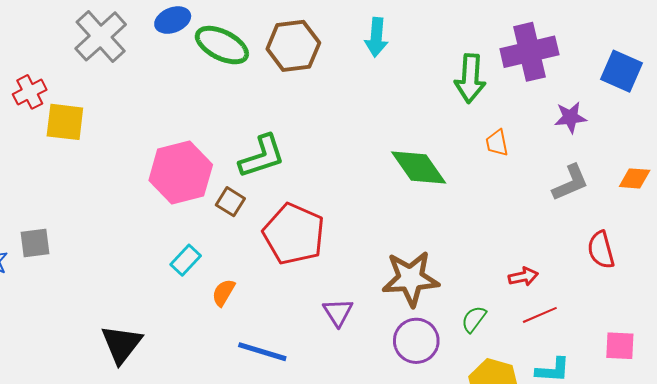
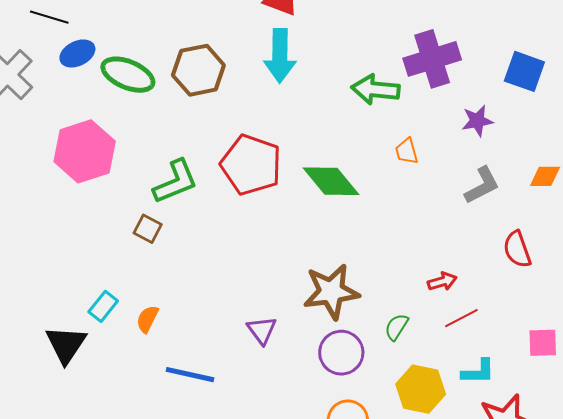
cyan arrow: (376, 37) -> (280, 56), size x1.4
green arrow: (470, 78) -> (375, 90), turned 96
pink hexagon: (181, 173) -> (85, 151), moved
red pentagon: (294, 234) -> (251, 165), moved
cyan rectangle: (186, 260) -> (103, 306), moved
black triangle: (121, 344) -> (66, 345), moved

